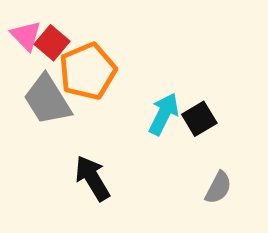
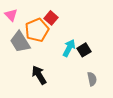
red square: (52, 43) -> (51, 18), moved
gray semicircle: (218, 188) -> (92, 79), turned -40

